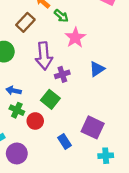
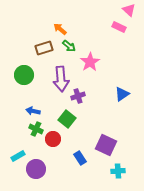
green arrow: (61, 16) -> (69, 46), moved
brown rectangle: (25, 22) -> (44, 48), turned 30
blue triangle: (97, 69) -> (122, 94), moved

